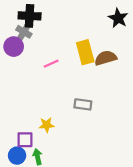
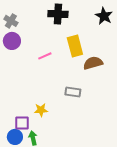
black cross: (30, 16) -> (58, 14), moved
gray cross: (24, 32) -> (11, 21), moved
brown semicircle: (106, 58) -> (93, 63), moved

